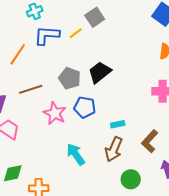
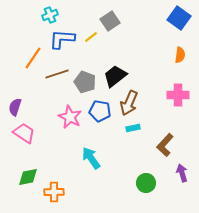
brown line: (31, 89) -> (57, 74), moved
brown arrow: (114, 149) -> (129, 103), moved

